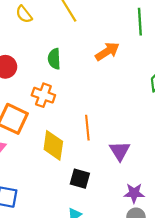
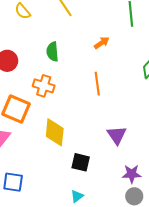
orange arrow: (107, 51) -> (102, 43), size x0.7
orange line: (87, 128) -> (97, 84), moved

